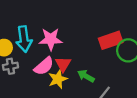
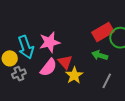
green arrow: (86, 76) -> (100, 55), moved
yellow star: (58, 79) -> (74, 75), moved

